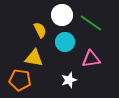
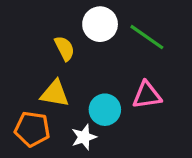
cyan circle: (65, 42) -> (105, 110), moved
white star: (69, 80) -> (84, 137), moved

